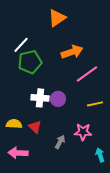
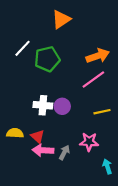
orange arrow: (72, 52) -> (98, 56), moved
green pentagon: (30, 62) -> (47, 59), moved
pink arrow: (18, 153) -> (43, 150), moved

